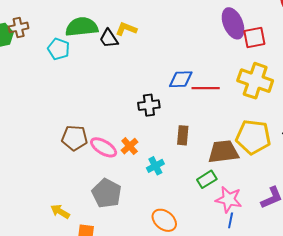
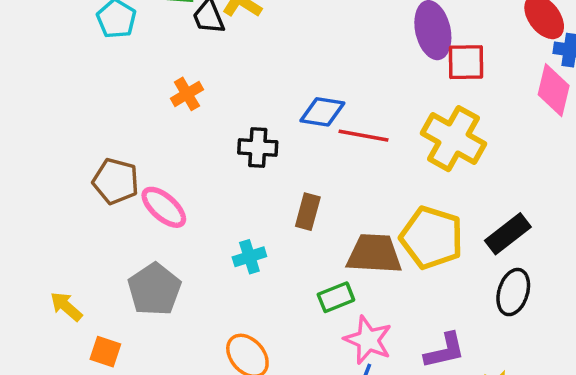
orange cross: (130, 146) -> (187, 94), moved

